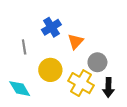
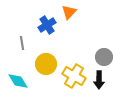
orange triangle: (76, 41) -> (69, 12), moved
gray circle: (97, 62) -> (104, 57), moved

